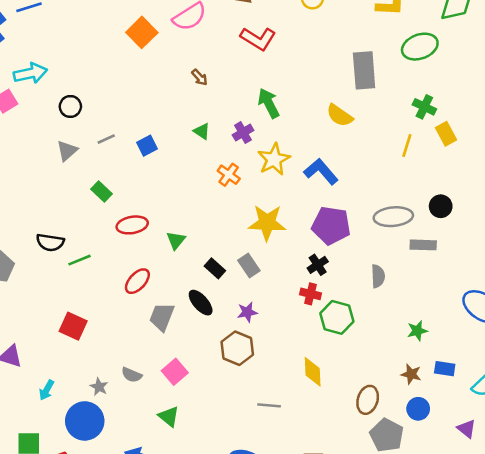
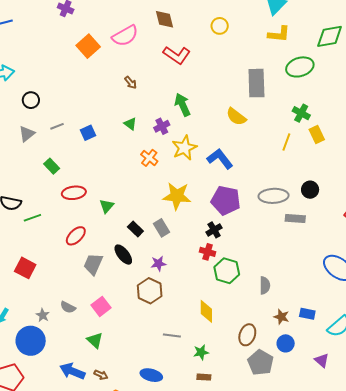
gray semicircle: (378, 276) -> (265, 285), moved
green star: (417, 331) -> (201, 352), moved

